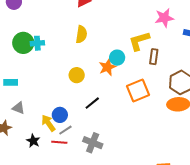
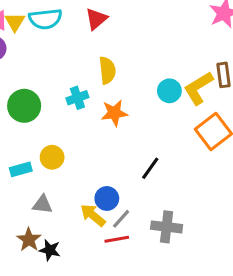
yellow L-shape: (139, 41) -> (198, 88), moved
cyan cross: (37, 43) -> (77, 98), moved
orange star: (107, 67) -> (114, 113), moved, turned 30
yellow circle: (77, 75) -> (52, 157), moved
black star: (33, 141) -> (50, 250), moved

